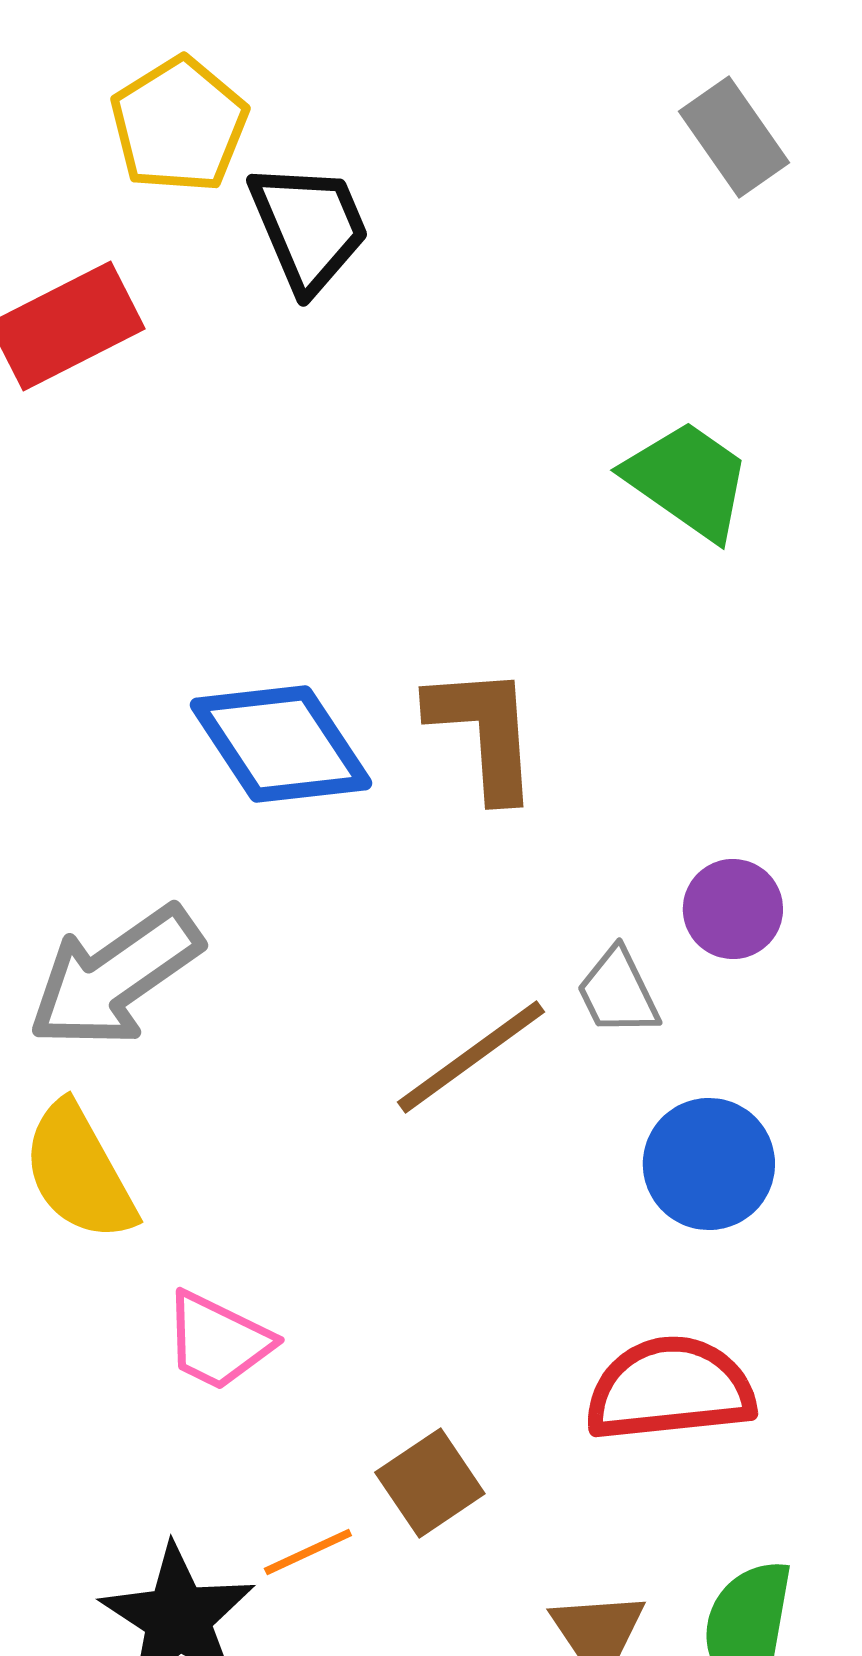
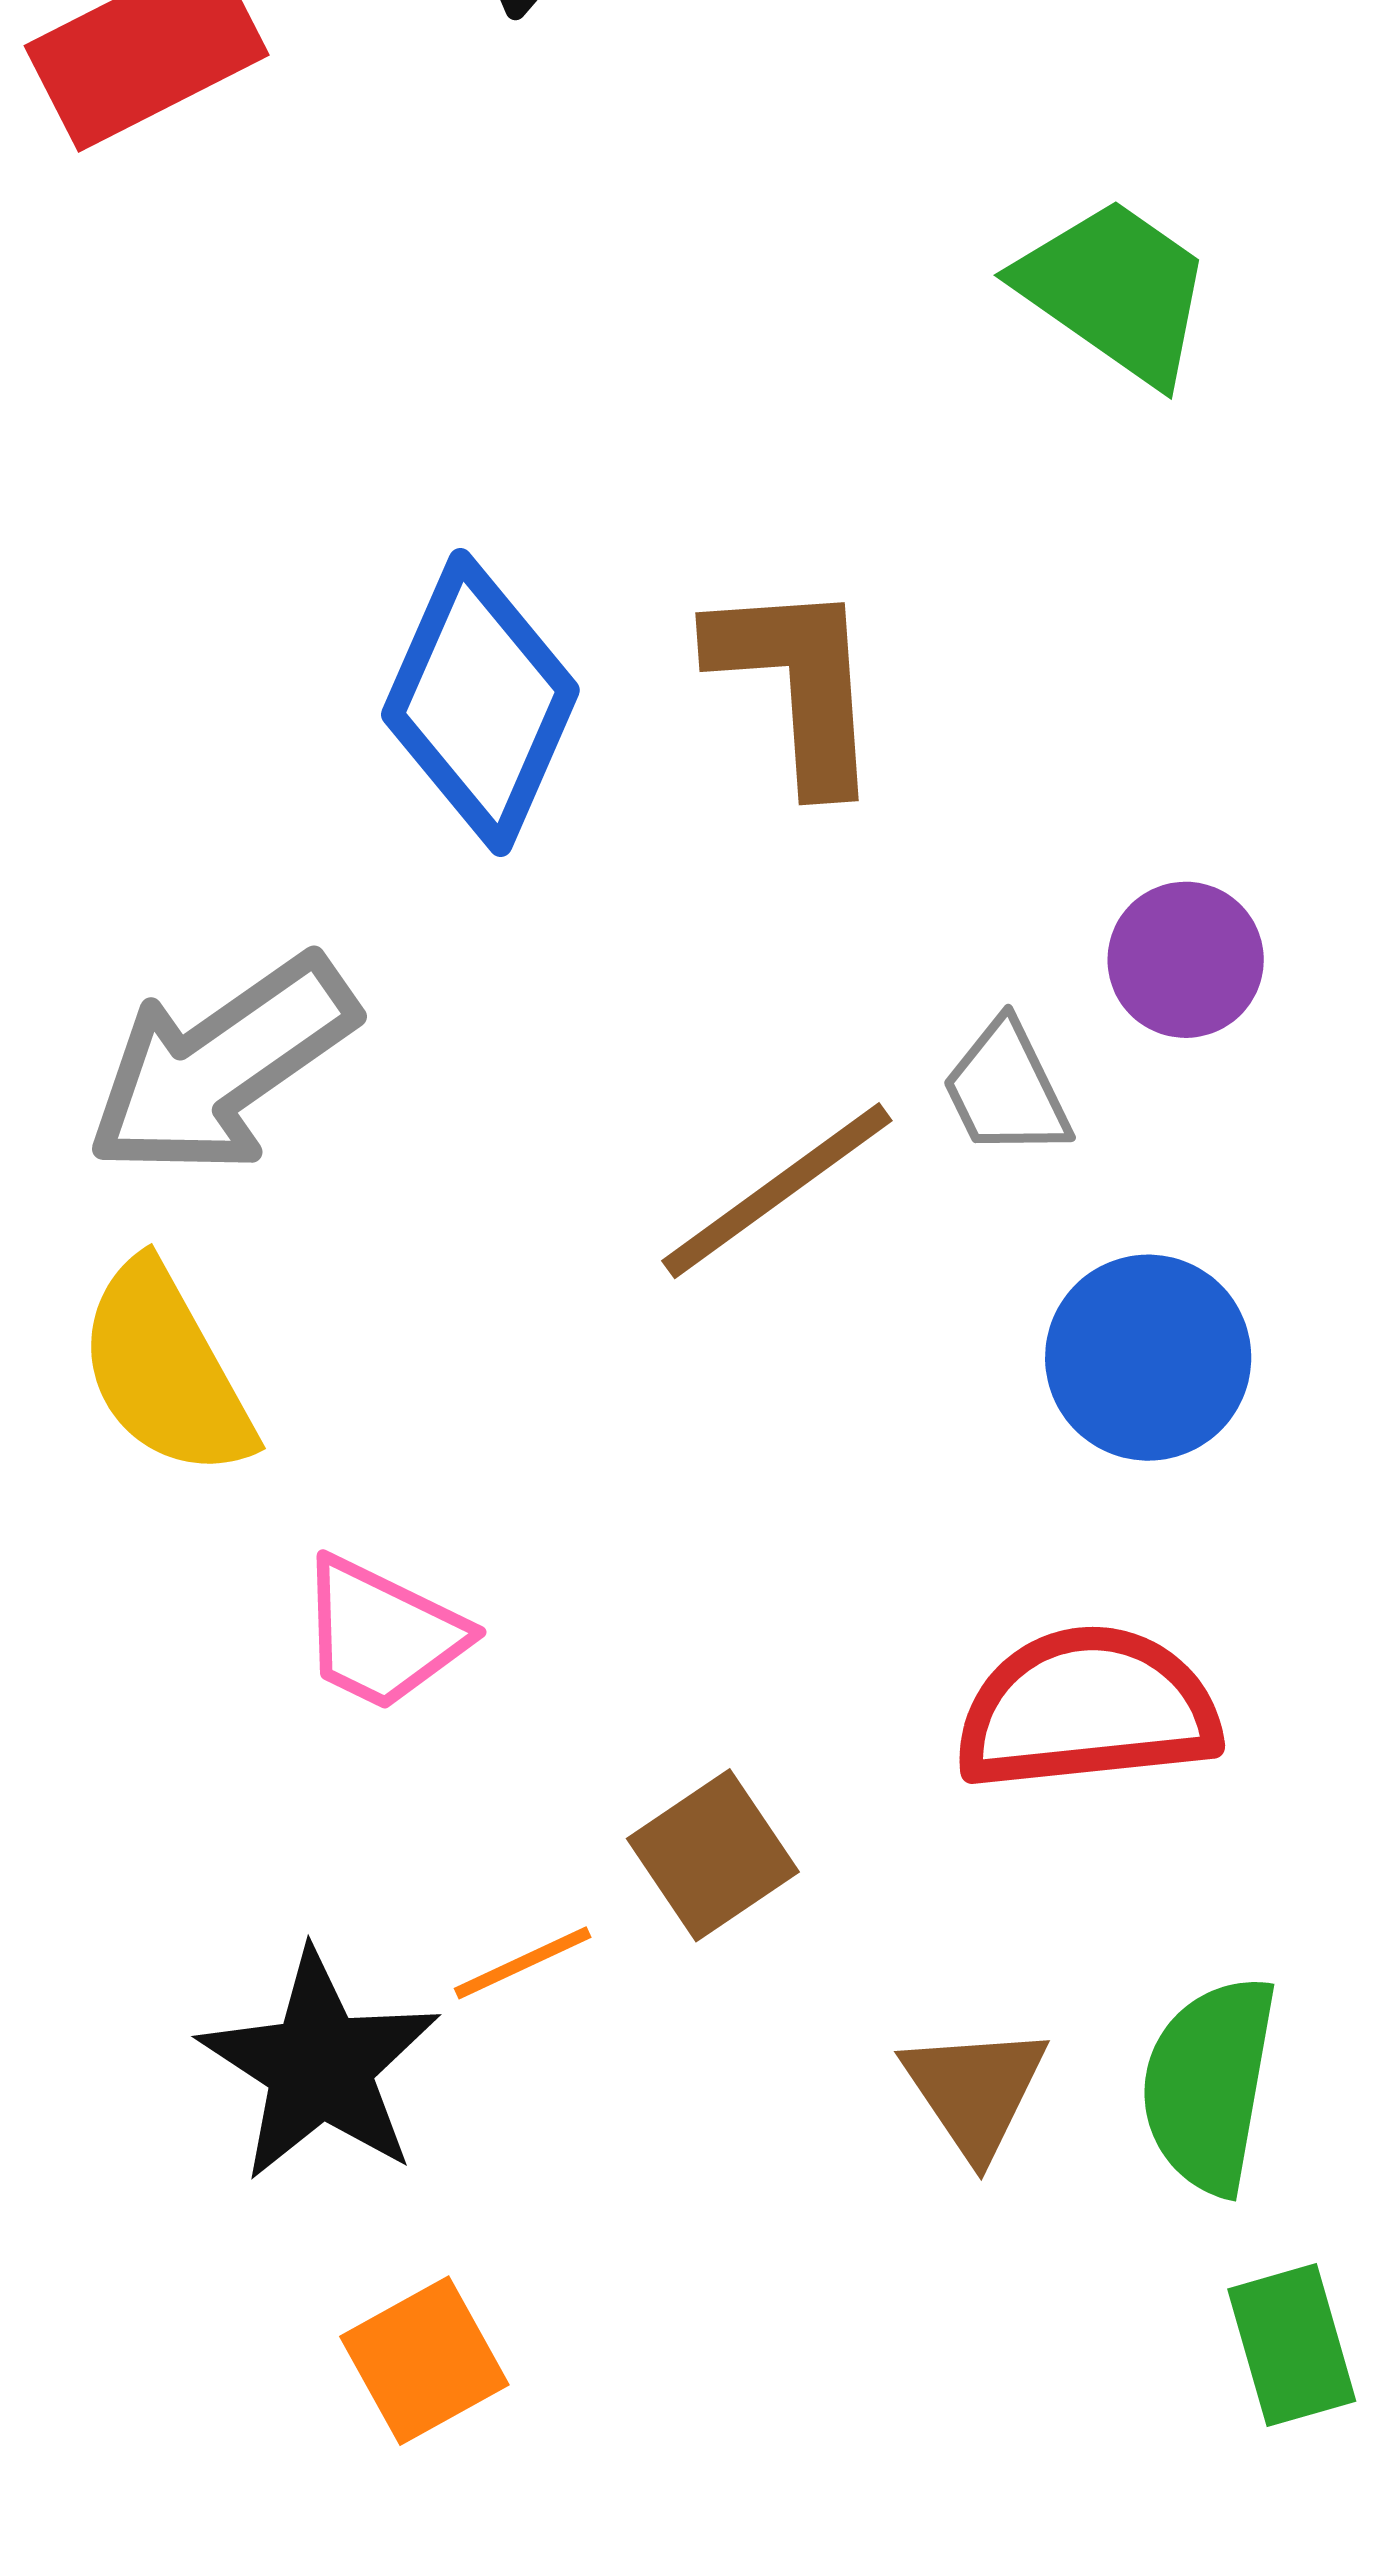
blue diamond: (281, 744) -> (480, 702), turned 57

